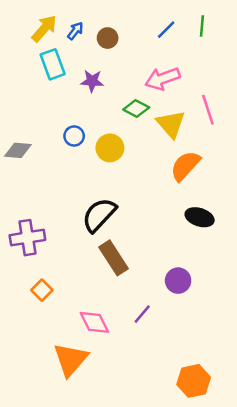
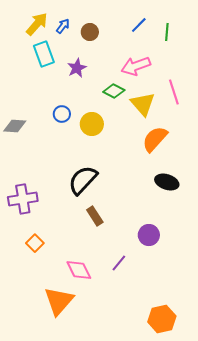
green line: (202, 26) -> (167, 32), moved
purple star: (92, 81) -> (77, 68), turned -30
brown rectangle: (114, 258) -> (95, 216), size x0.7

